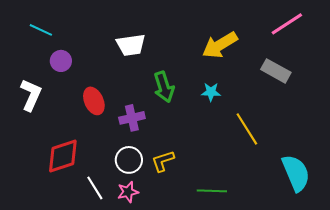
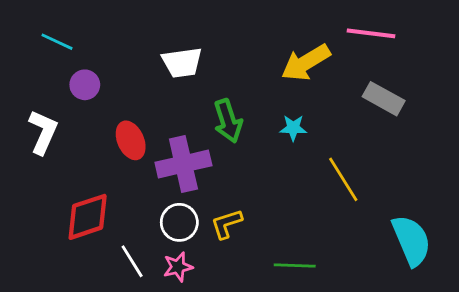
pink line: (287, 24) -> (371, 33), moved, turned 40
purple cross: (132, 118) -> (183, 164), size x1.5

